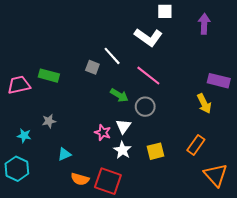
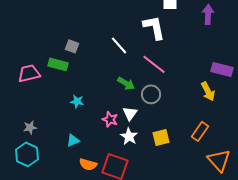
white L-shape: (148, 37) -> (154, 27), turned -136
gray square: (92, 67) -> (72, 46), moved
gray star: (49, 121) -> (30, 127), moved
cyan star: (24, 136) -> (77, 101), moved

